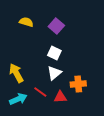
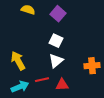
orange cross: (78, 84) -> (92, 66), moved
red line: (40, 92) -> (42, 80), turned -48

